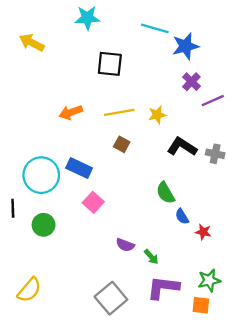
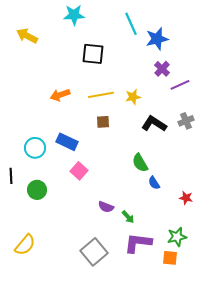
cyan line: (155, 28) -> (131, 24), turned 50
brown square: (122, 144) -> (103, 122), turned -32
gray cross: (215, 154) -> (186, 121), moved, turned -35
cyan circle: (41, 175) -> (35, 148), size x0.7
red star: (203, 232) -> (186, 198), moved

